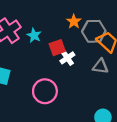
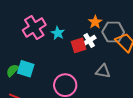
white cross: (67, 58) -> (89, 40), moved
gray triangle: (100, 66) -> (103, 71), moved

